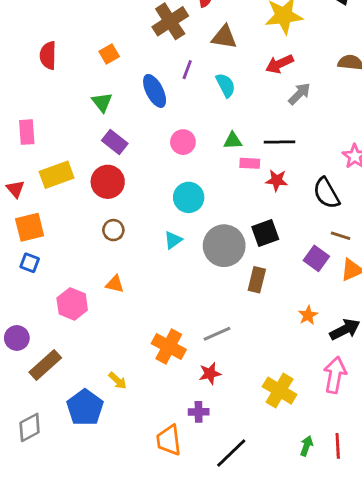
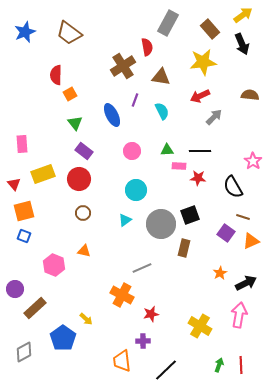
orange square: (109, 54) -> (70, 94), moved
red semicircle: (48, 55) -> (56, 75), moved
gray line: (217, 334) -> (142, 268), moved

